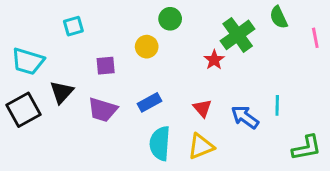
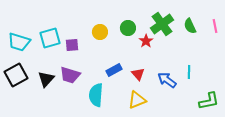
green semicircle: (279, 17) -> (190, 26), moved
green circle: (170, 19) -> (128, 28), moved
cyan square: (73, 26) -> (50, 38), moved, size x1.5
black triangle: (62, 92) -> (46, 79), moved
blue rectangle: (150, 102) -> (114, 70), moved
cyan semicircle: (160, 143) -> (96, 95), moved

